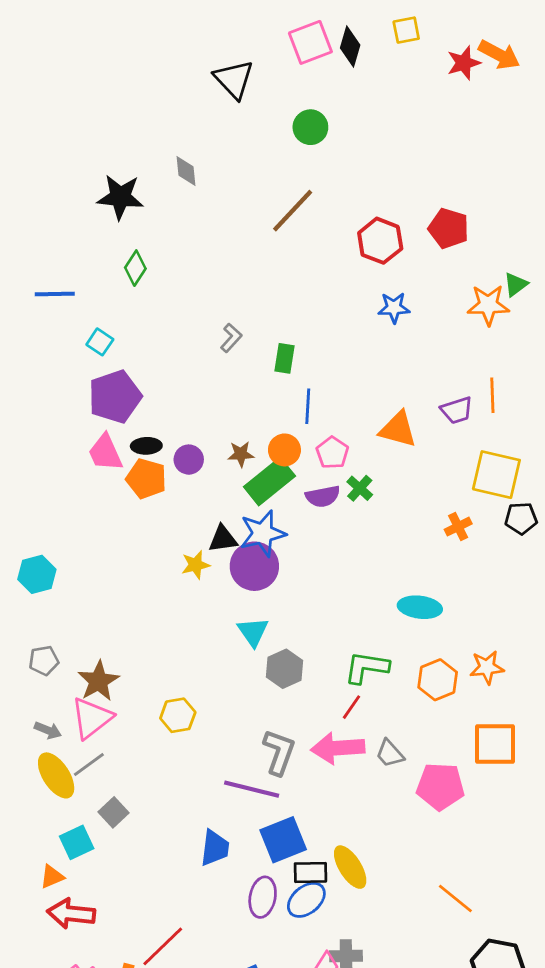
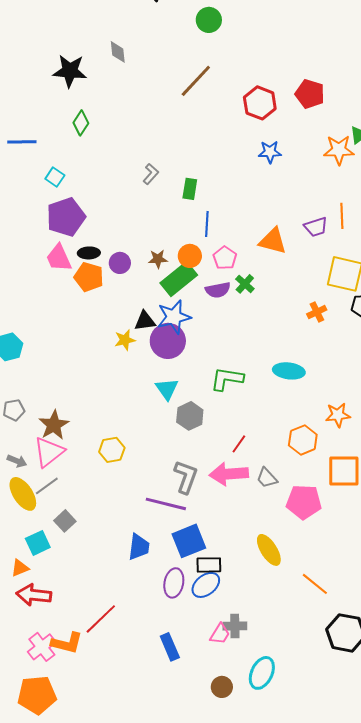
green L-shape: (367, 667) -> (227, 379), moved
orange hexagon: (438, 680) -> (303, 440), moved
yellow ellipse: (350, 867) -> (269, 550), moved

